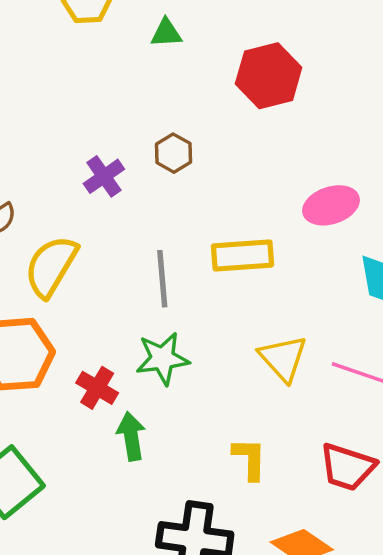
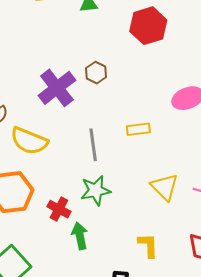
purple cross: (104, 176) -> (57, 88), size x1.6
yellow rectangle: (243, 255) -> (138, 129), size x0.7
yellow semicircle: (51, 266) -> (29, 141), turned -96

